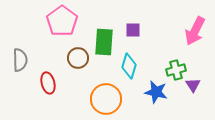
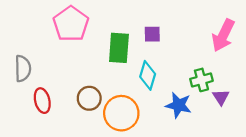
brown circle: (78, 58) -> (89, 98), moved
red ellipse: (48, 83) -> (42, 101), moved

